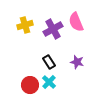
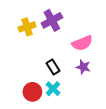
pink semicircle: (76, 22) -> (82, 43), moved, turned -90
purple cross: (53, 29) -> (52, 20), moved

